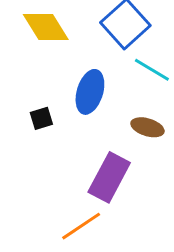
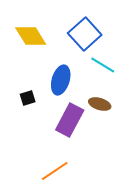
purple rectangle: (109, 177) -> (70, 120), moved

